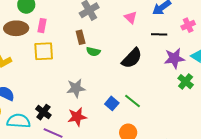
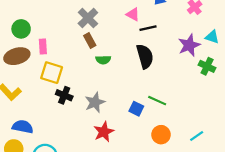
black line: (159, 34) -> (148, 28), moved
brown rectangle: (81, 37) -> (90, 40), moved
yellow square: (44, 51) -> (52, 73), turned 35
black semicircle: (132, 58) -> (145, 56), turned -45
black cross: (43, 112) -> (64, 95), moved

